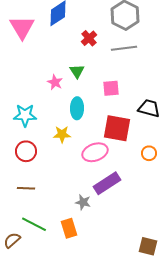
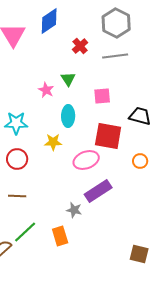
green line: (34, 224) -> (25, 232), turned -70

